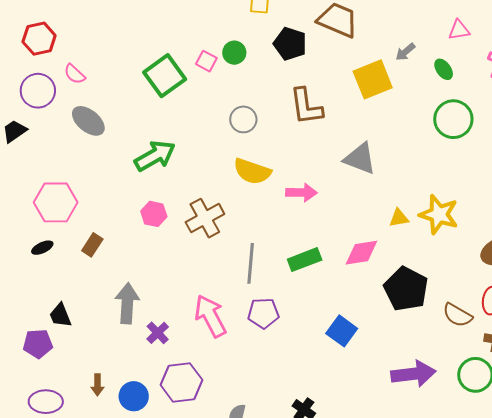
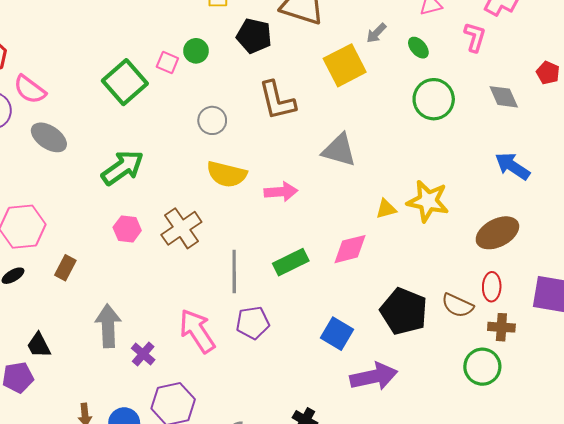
pink semicircle: (75, 74) -> (30, 89), size x1.4
black pentagon: (406, 289) -> (404, 311), moved
purple arrow: (413, 374) -> (374, 377), moved

